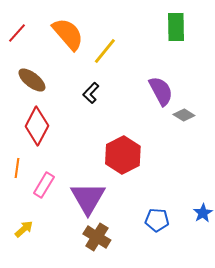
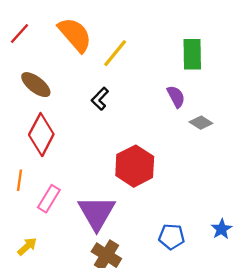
green rectangle: (176, 27) -> (192, 54), moved
purple semicircle: (161, 91) -> (176, 97), size x0.7

